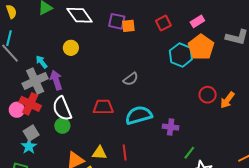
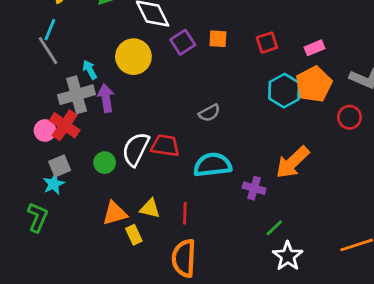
purple square: (117, 21) -> (183, 42), moved, turned 36
yellow circle: (71, 48) -> (133, 57), size x1.6
red circle: (208, 95) -> (350, 117), moved
orange arrow: (227, 100) -> (292, 162), moved, size x1.5
white semicircle: (62, 109) -> (136, 149), moved, turned 40

